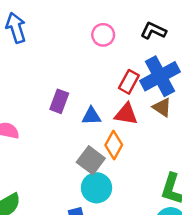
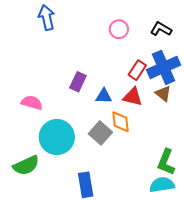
orange diamond: (114, 145) -> (120, 122), turned -40
cyan circle: (96, 188) -> (57, 137), moved, size x1.4

